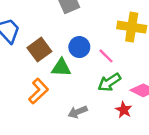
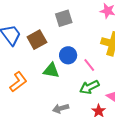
brown square: (39, 50) -> (37, 40), moved
orange L-shape: (38, 91) -> (18, 82), moved

